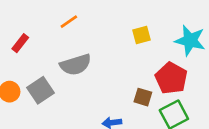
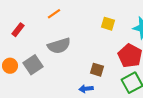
yellow square: (142, 35) -> (108, 24), turned 32
brown square: (143, 97) -> (97, 70), moved

